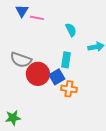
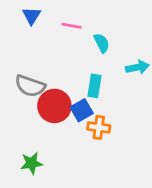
pink line: (37, 18) -> (72, 26), moved
green star: (13, 118) -> (32, 163), moved

